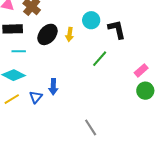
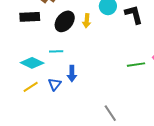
cyan line: (19, 51) -> (56, 51), moved
green line: (100, 59) -> (136, 65), moved, turned 42

